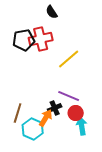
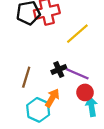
black cross: (55, 108) -> (59, 70), moved
brown line: (18, 113) -> (26, 77), moved

